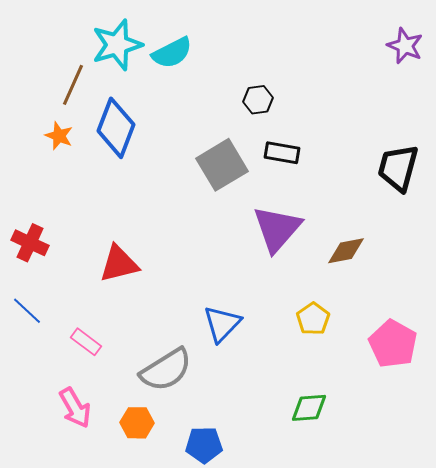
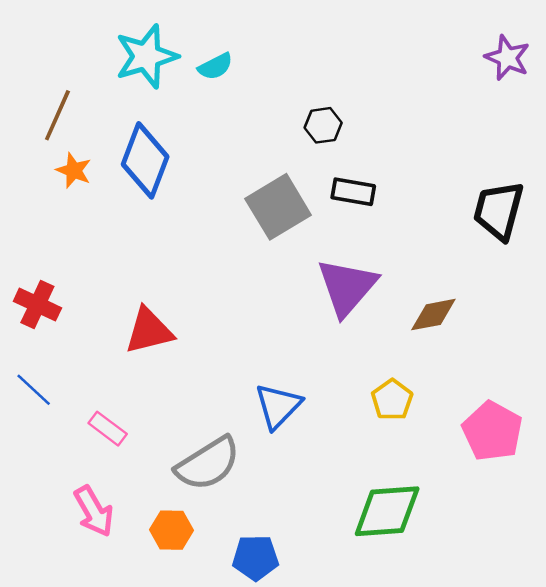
cyan semicircle: (172, 53) -> (215, 66), size x0.7
brown line: (73, 85) -> (57, 115), moved
green diamond: (309, 408) -> (387, 511), size x1.5

